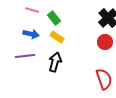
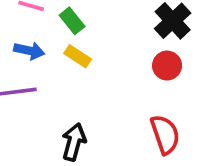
black arrow: (55, 62) -> (74, 142), moved

